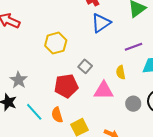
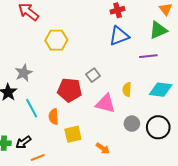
yellow hexagon: (56, 43) -> (56, 40), moved
purple line: (133, 47) -> (148, 56), moved

